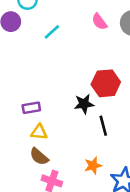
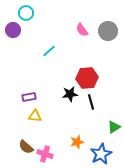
cyan line: (52, 32) -> (49, 51), moved
black line: (103, 126) -> (91, 102), moved
brown semicircle: (39, 157) -> (26, 147), moved

